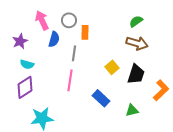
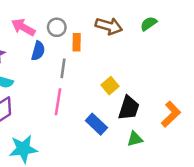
pink arrow: (42, 20) -> (23, 27), turned -36
green semicircle: (136, 21) -> (149, 24), moved
brown arrow: (137, 43) -> (109, 26), moved
black trapezoid: (136, 74) -> (129, 108), moved

